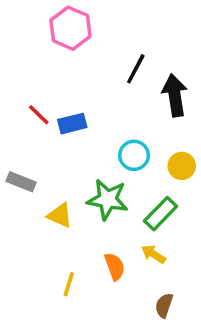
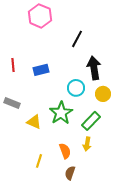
black arrow: (175, 95) -> (94, 68), moved
red line: (39, 115) -> (13, 65), moved, turned 40
green star: (108, 199) -> (61, 113), turned 30
yellow arrow: (153, 254) -> (87, 144), turned -112
brown semicircle: (164, 305) -> (70, 173), moved

